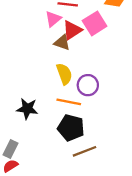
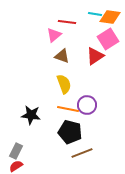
pink square: (95, 23) -> (108, 39), moved
red triangle: (72, 30) -> (95, 56), moved
purple circle: (88, 85) -> (87, 105), moved

